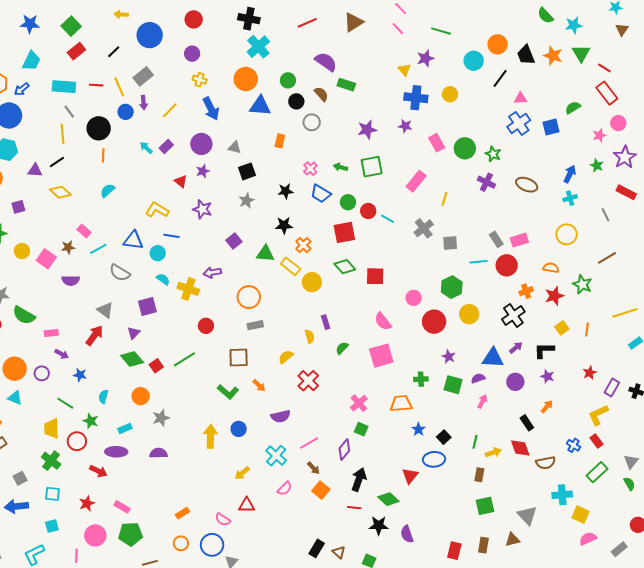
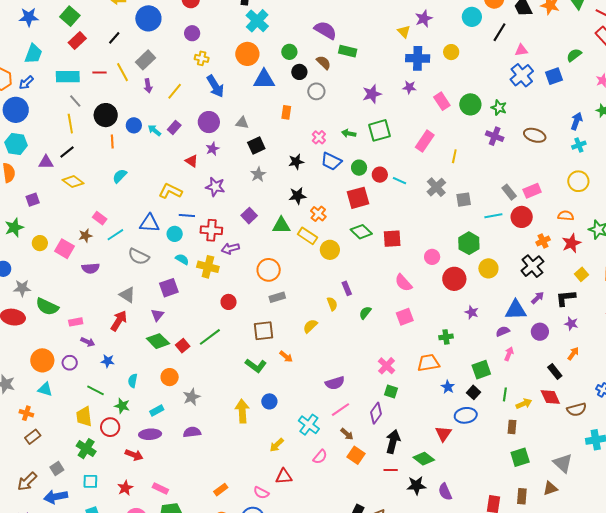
blue circle: (126, 112) -> (134, 125), moved
pink square: (381, 356) -> (405, 317), size x0.7
red cross: (308, 381) -> (211, 230), moved, turned -35
green square: (453, 385) -> (481, 370), moved, turned -30
purple semicircle: (281, 416) -> (335, 383), moved

